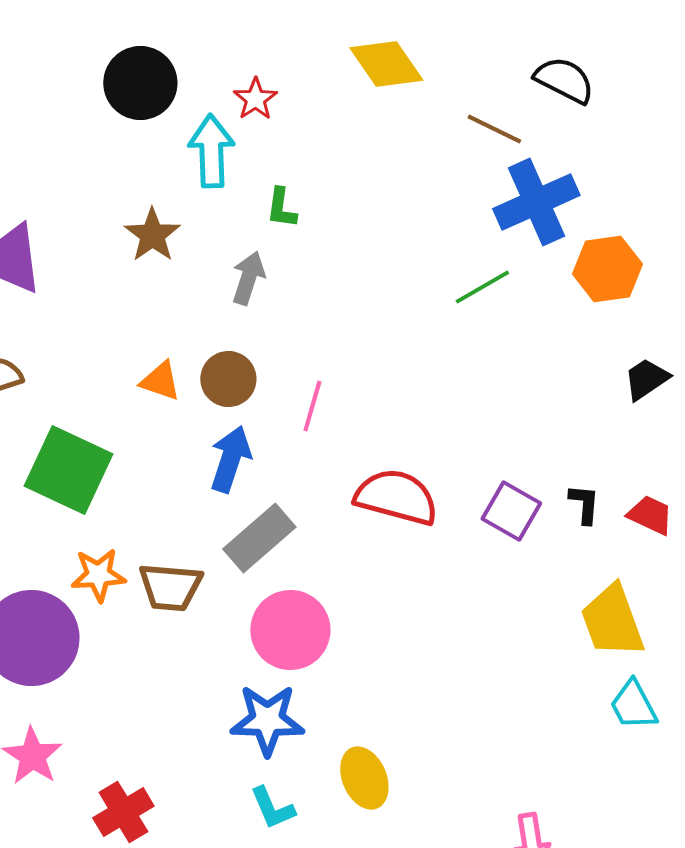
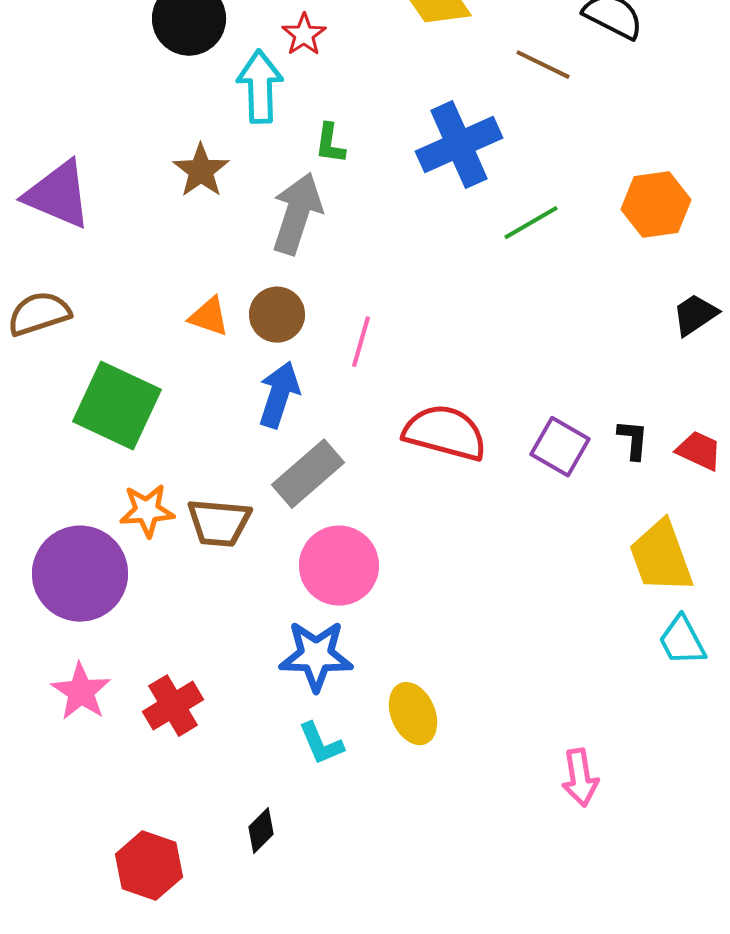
blue cross: (536, 202) -> (459, 145), moved
gray arrow: (248, 278) -> (297, 214), size x1.5
red cross: (123, 812) -> (173, 706), moved

